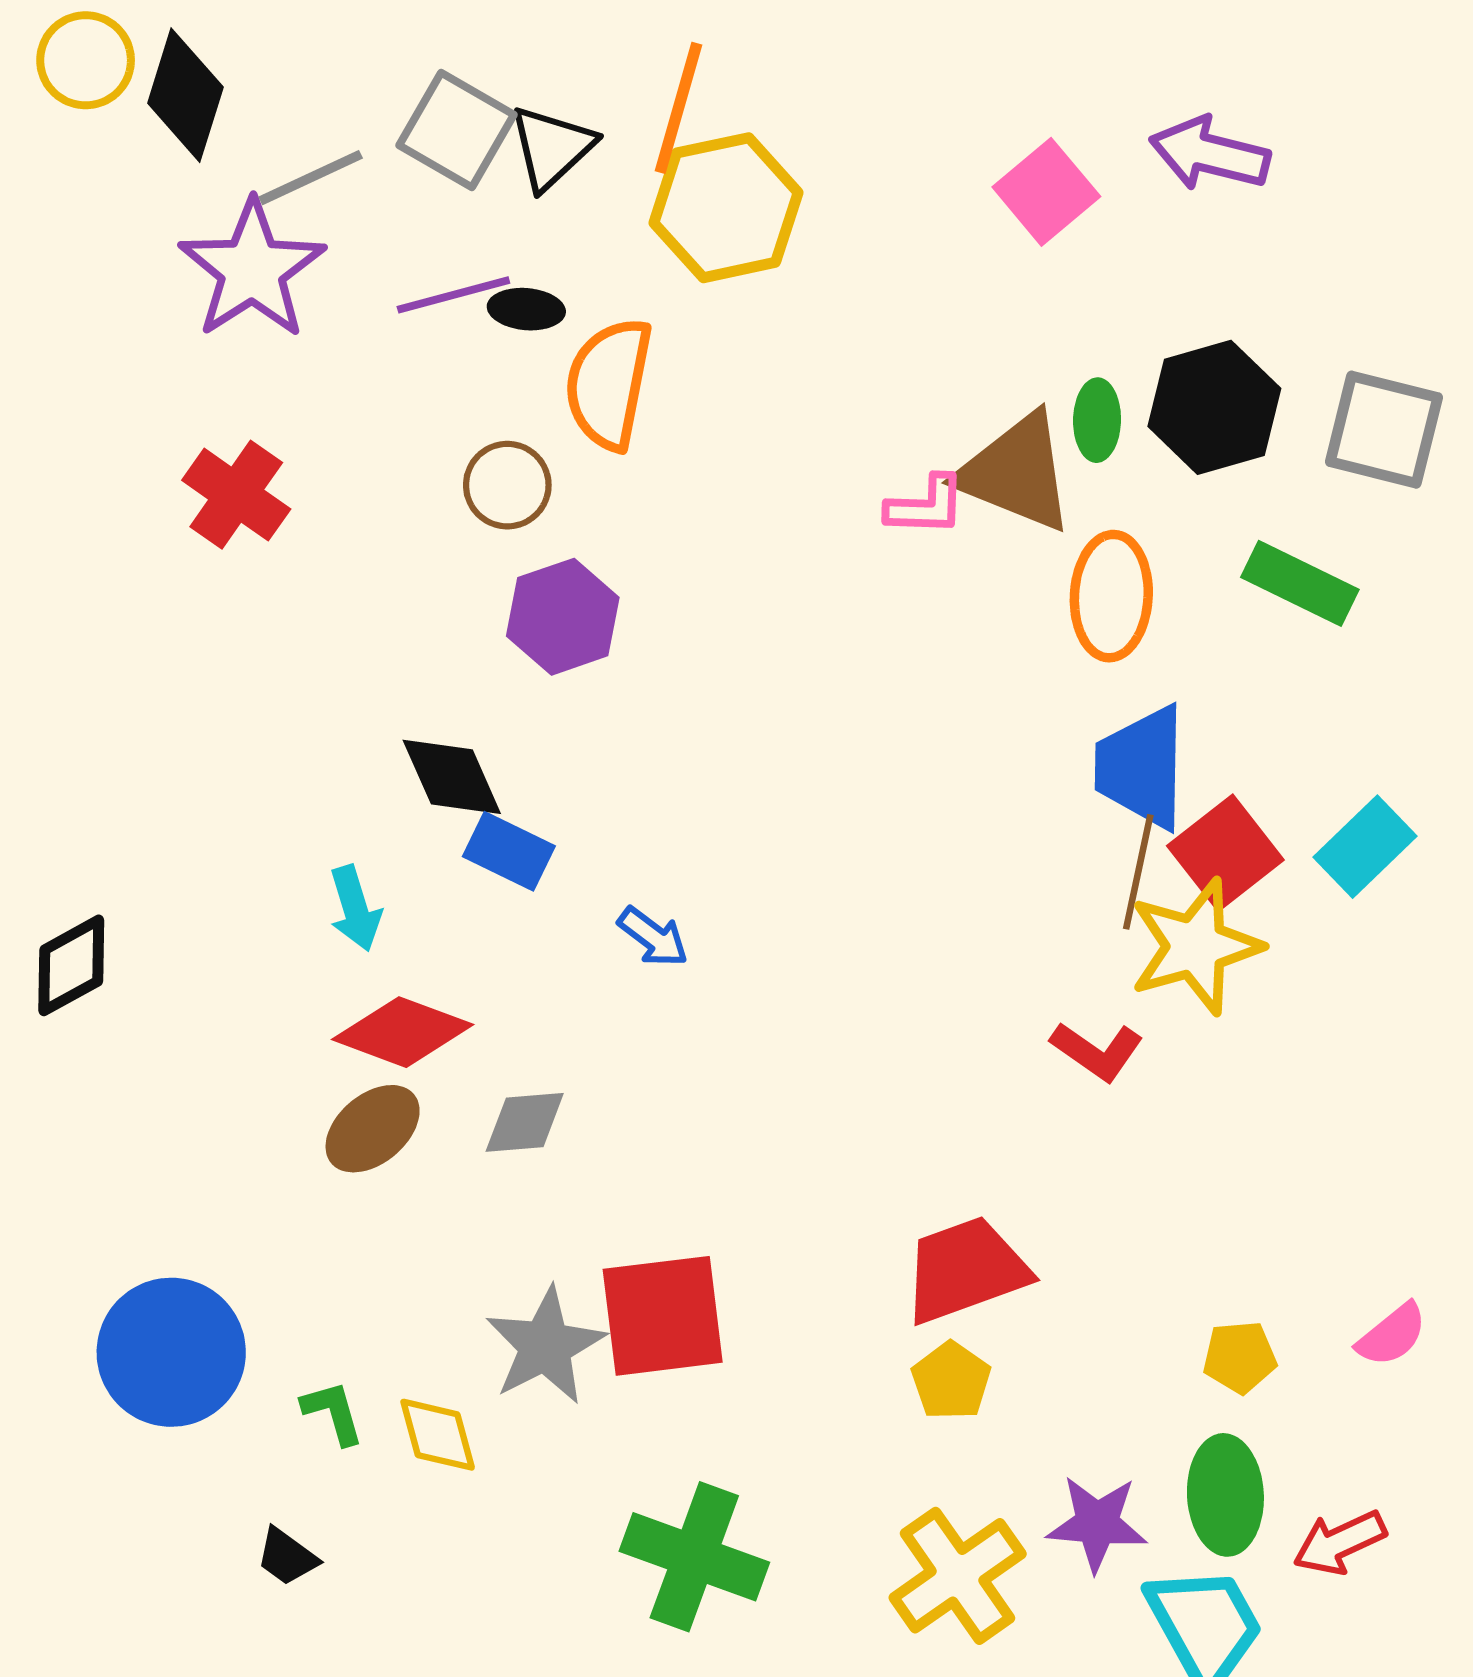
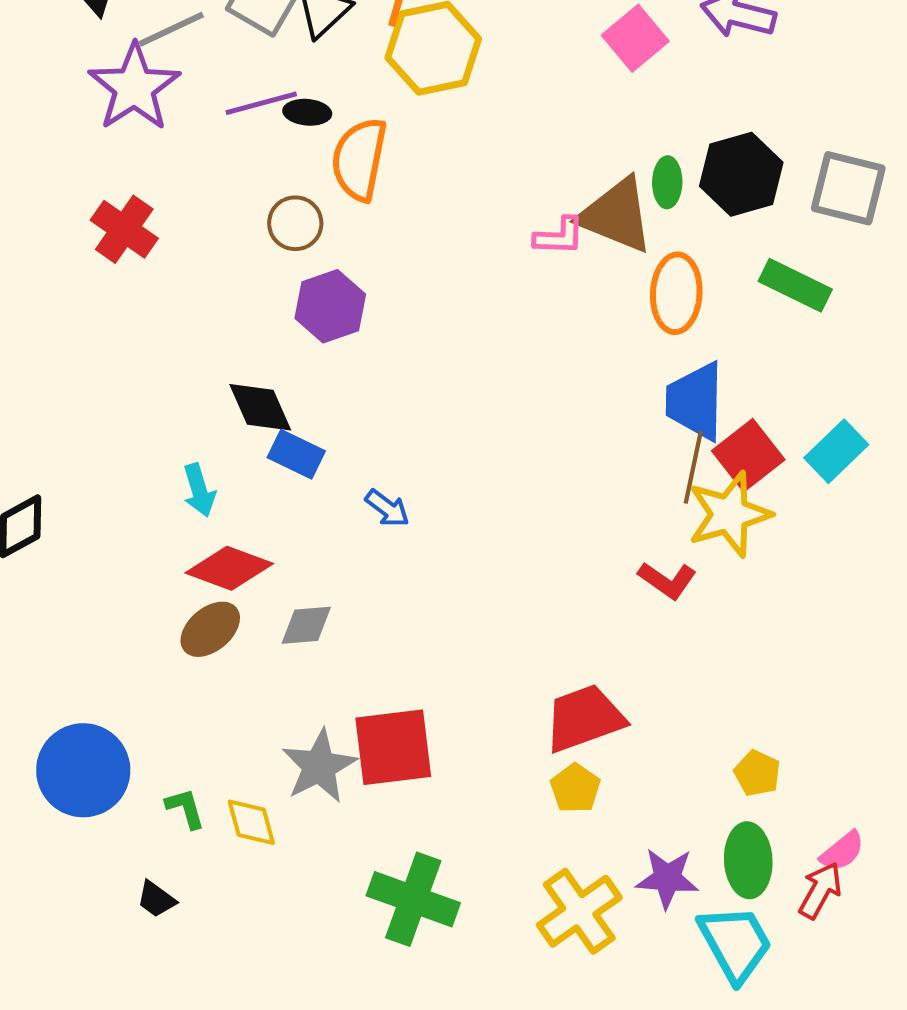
pink semicircle: (1392, 1335) -> (842, 851), moved
yellow pentagon: (1240, 1357) -> (757, 773), turned 30
red arrow: (1340, 1543) -> (820, 890), turned 144

